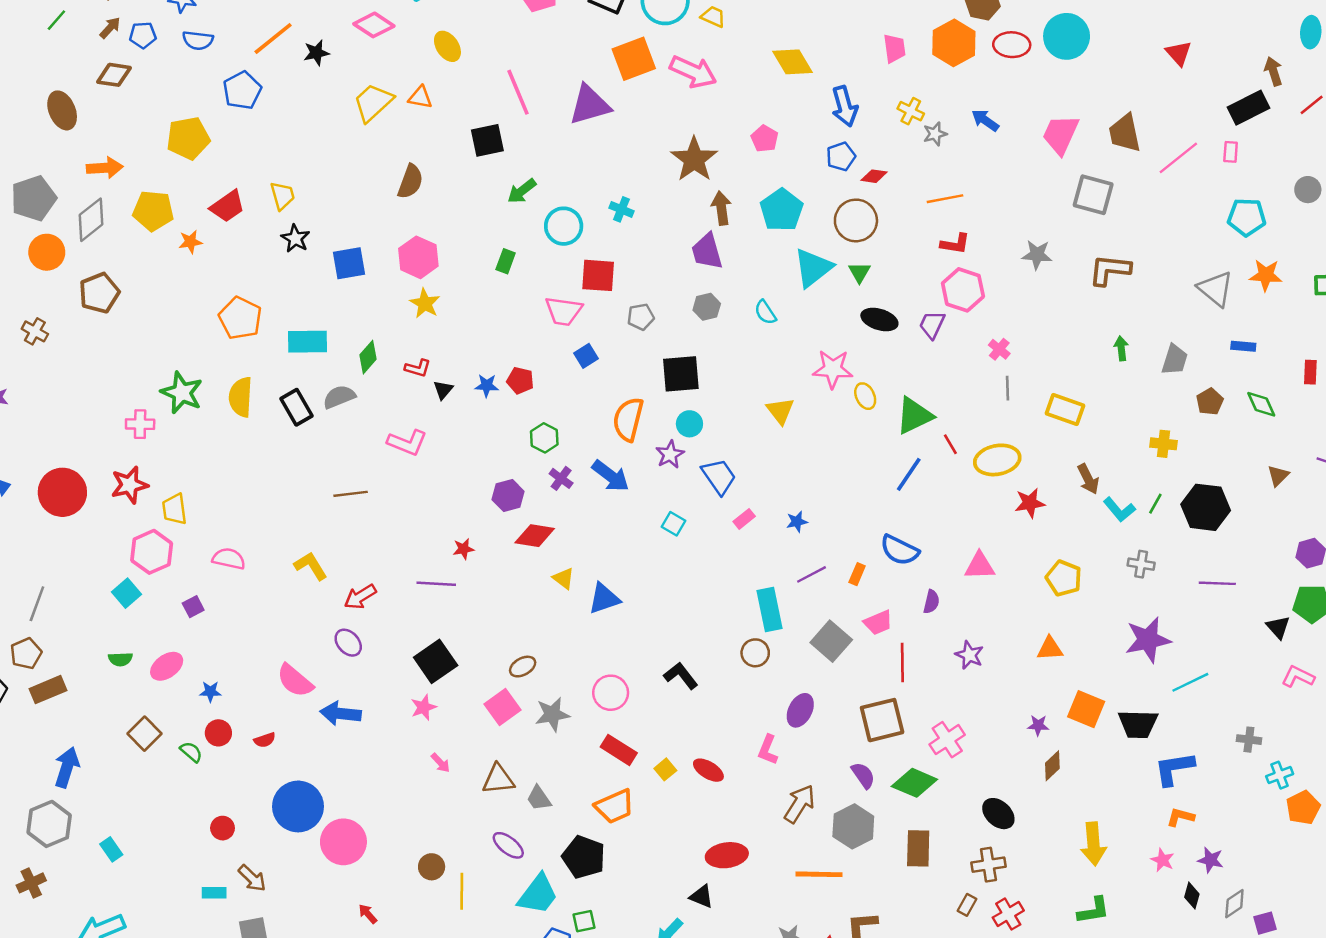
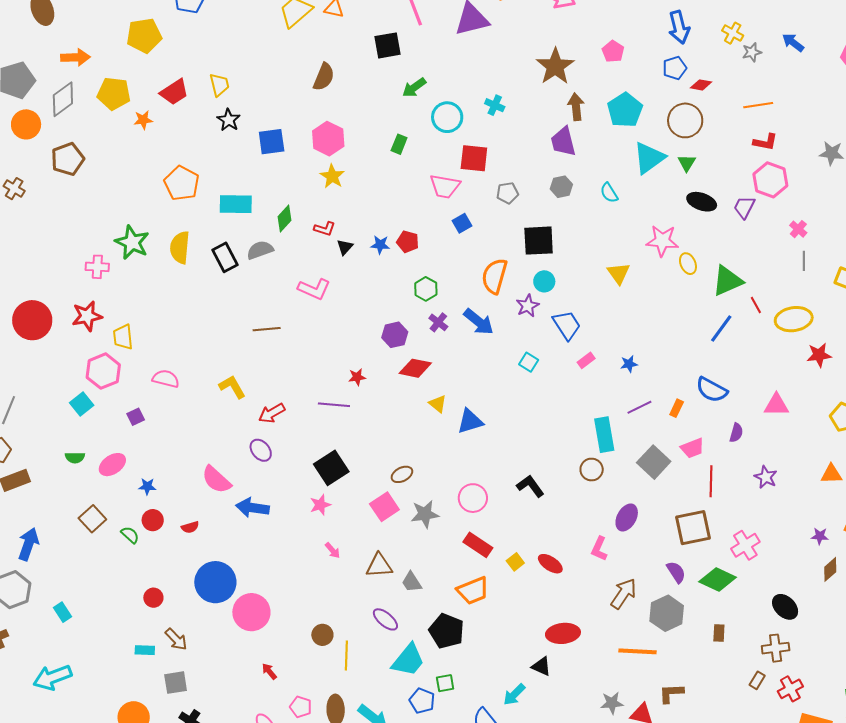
brown rectangle: (918, 848) -> (719, 633), size x0.6

